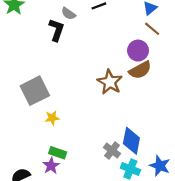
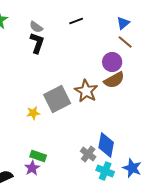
gray semicircle: (68, 14) -> (36, 27), moved
gray square: (35, 91) -> (57, 99), moved
yellow star: (52, 118) -> (33, 113), moved

